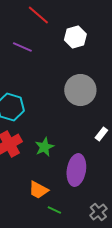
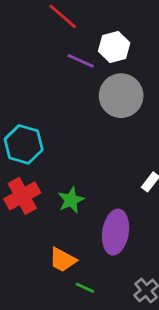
purple line: (22, 47) -> (81, 61), moved
gray circle: (80, 90) -> (121, 96), moved

